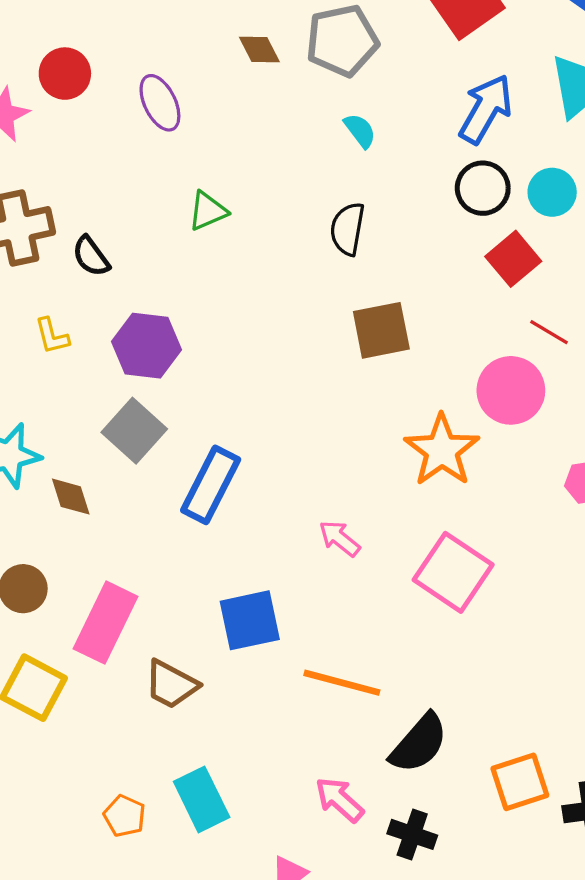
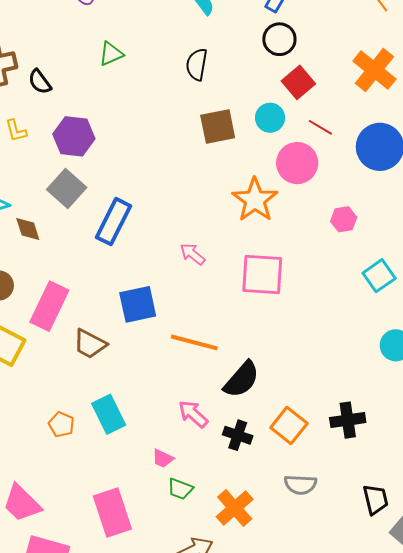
cyan circle: (552, 192) -> (270, 118), moved
pink square: (453, 572) -> (262, 275), turned -30
orange square: (520, 782) -> (289, 426), moved, turned -33

